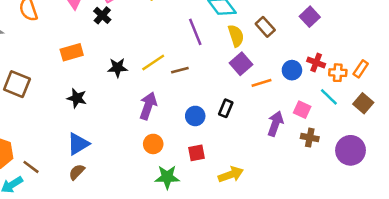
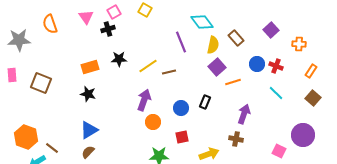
black cross: (102, 15) -> (108, 29), turned 32
yellow semicircle: (236, 36) -> (213, 45), turned 30
orange rectangle: (72, 52) -> (90, 67), moved
black star: (118, 68) -> (119, 59), moved
blue circle: (292, 70) -> (257, 64), moved
orange cross: (338, 73) -> (299, 44), moved
cyan line: (329, 97) -> (276, 93), moved
pink square: (302, 110) -> (279, 151), moved
brown cross: (310, 138) -> (236, 139), moved
orange circle: (153, 144) -> (153, 122), moved

